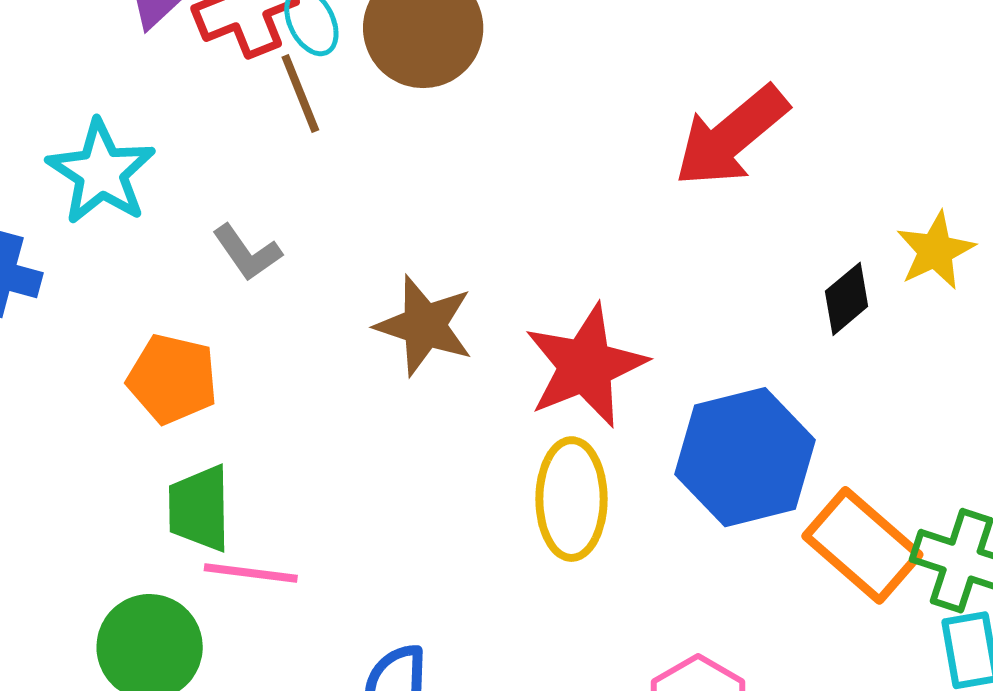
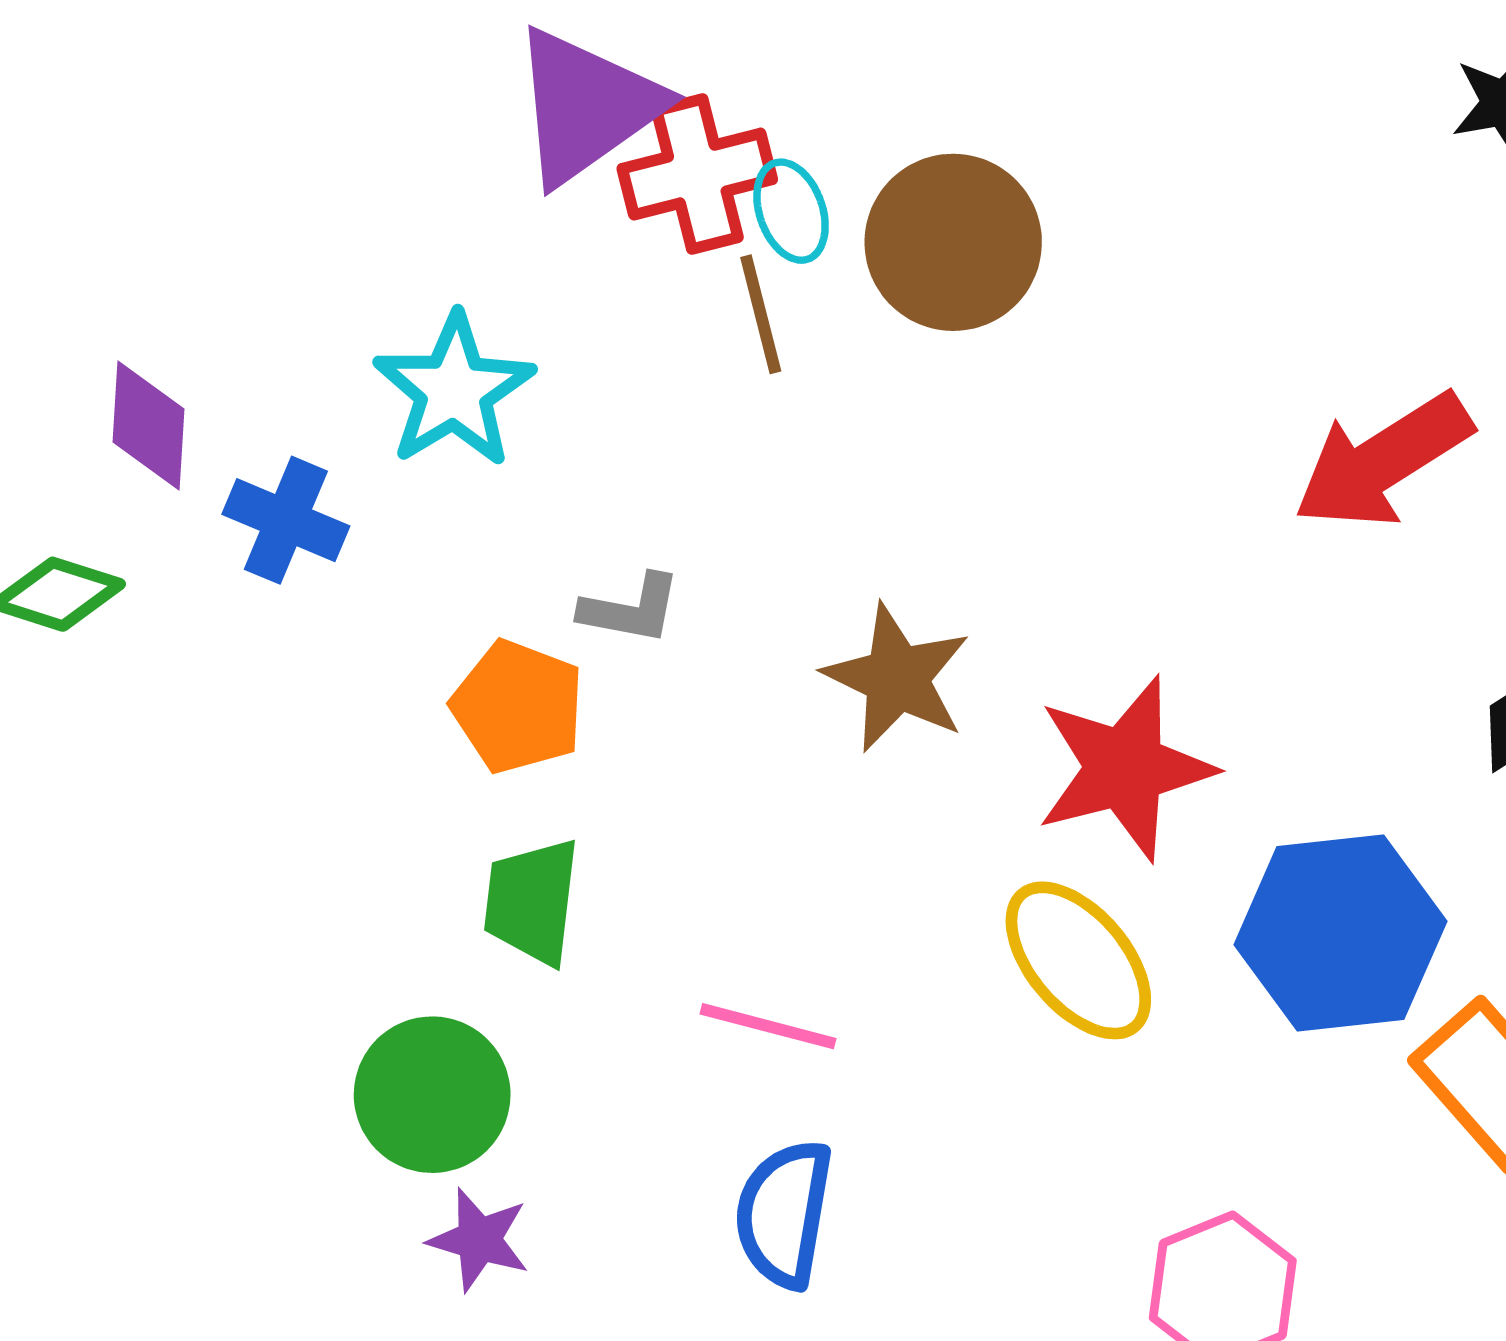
gray L-shape: (247, 253) -> (631, 609), moved, turned -52
yellow ellipse: (571, 499) -> (1078, 960), turned -48
pink line: (251, 573) -> (768, 1026), moved

